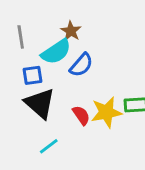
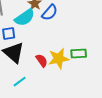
blue semicircle: (81, 65) -> (50, 13), moved

